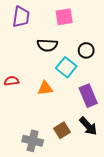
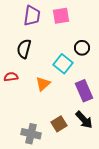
purple trapezoid: (21, 17) -> (32, 16), moved
black semicircle: (47, 45) -> (24, 49), moved, turned 102
orange triangle: (45, 88) -> (43, 84), turned -35

